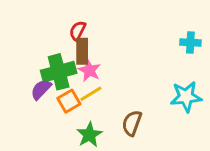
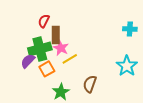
red semicircle: (78, 31) -> (44, 21), moved
yellow line: (91, 94) -> (70, 59), moved
cyan star: (186, 97) -> (127, 66), turned -30

